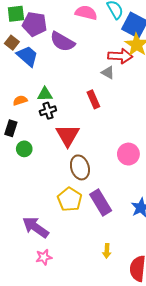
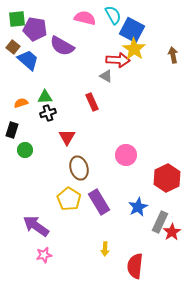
red triangle: (68, 135) -> (67, 137), size x0.7

